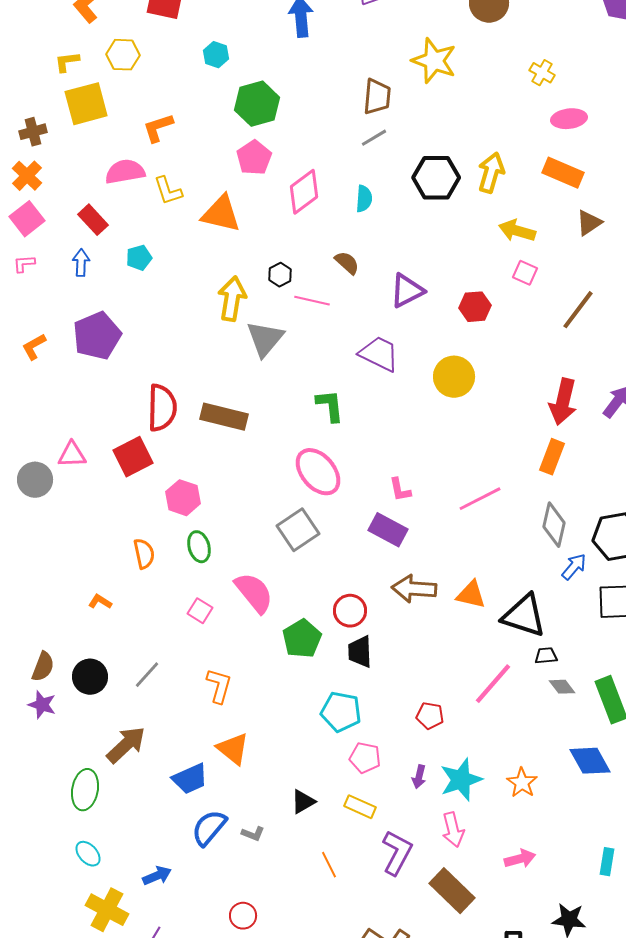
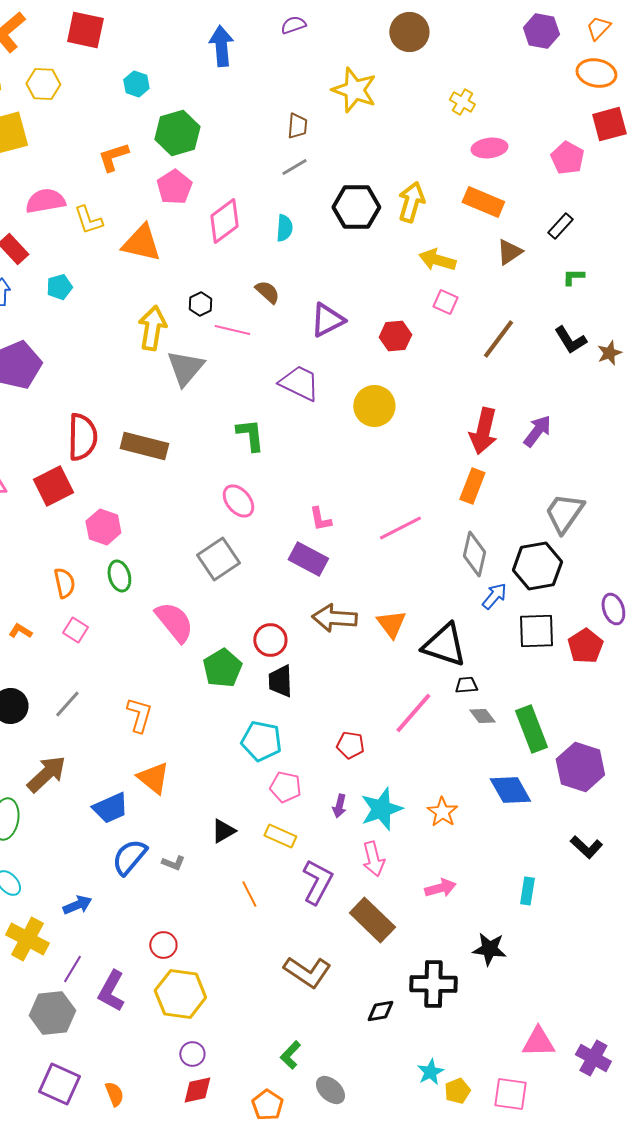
brown trapezoid: (377, 97) -> (297, 126), size x0.7
orange L-shape: (158, 128) -> (113, 157), moved
pink ellipse: (318, 472) -> (238, 501), size x0.7
orange triangle: (471, 595) -> (391, 624), turned 40
pink square: (200, 611) -> (75, 630), moved

